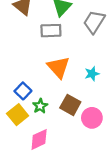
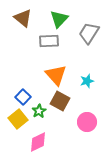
brown square: (70, 105) -> (60, 101), moved

